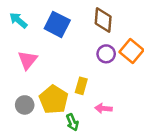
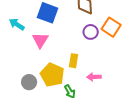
cyan arrow: (18, 20) -> (17, 24), moved
pink triangle: (28, 60) -> (40, 40), moved

